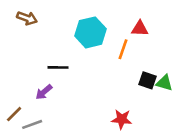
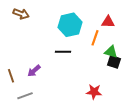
black line: (58, 67) -> (63, 52), moved
green triangle: (164, 83) -> (111, 52), moved
brown line: (14, 114) -> (11, 76), moved, turned -64

